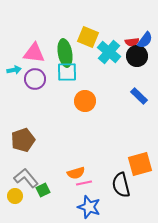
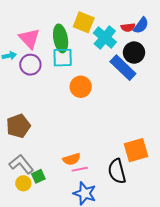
pink triangle: (34, 53) -> (29, 38), turned 40
black circle: (137, 56) -> (134, 53), moved
blue rectangle: (139, 96) -> (123, 68), moved, size x1.5
yellow circle: (15, 196) -> (23, 183), moved

